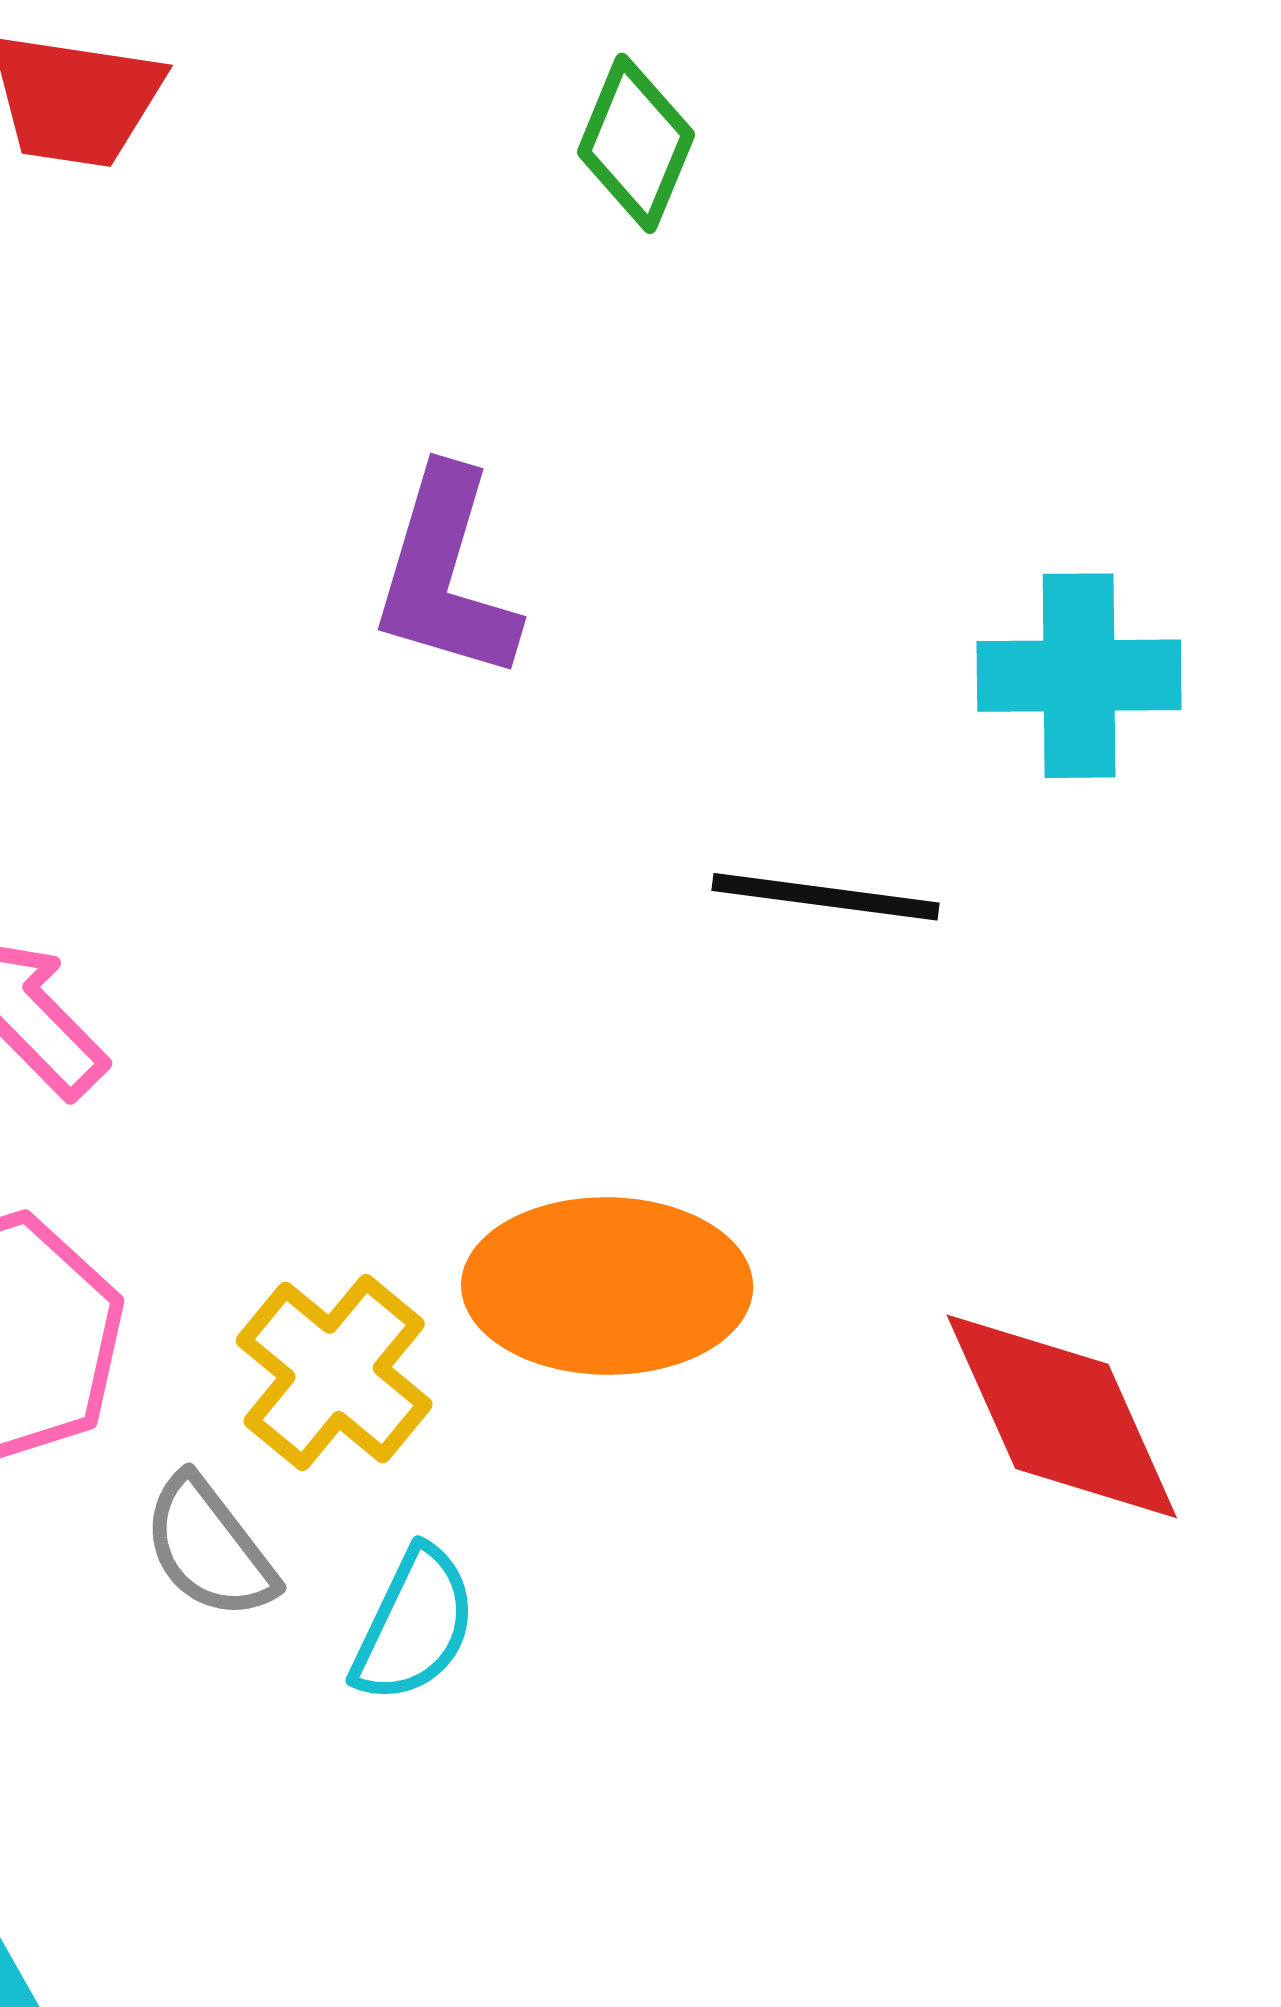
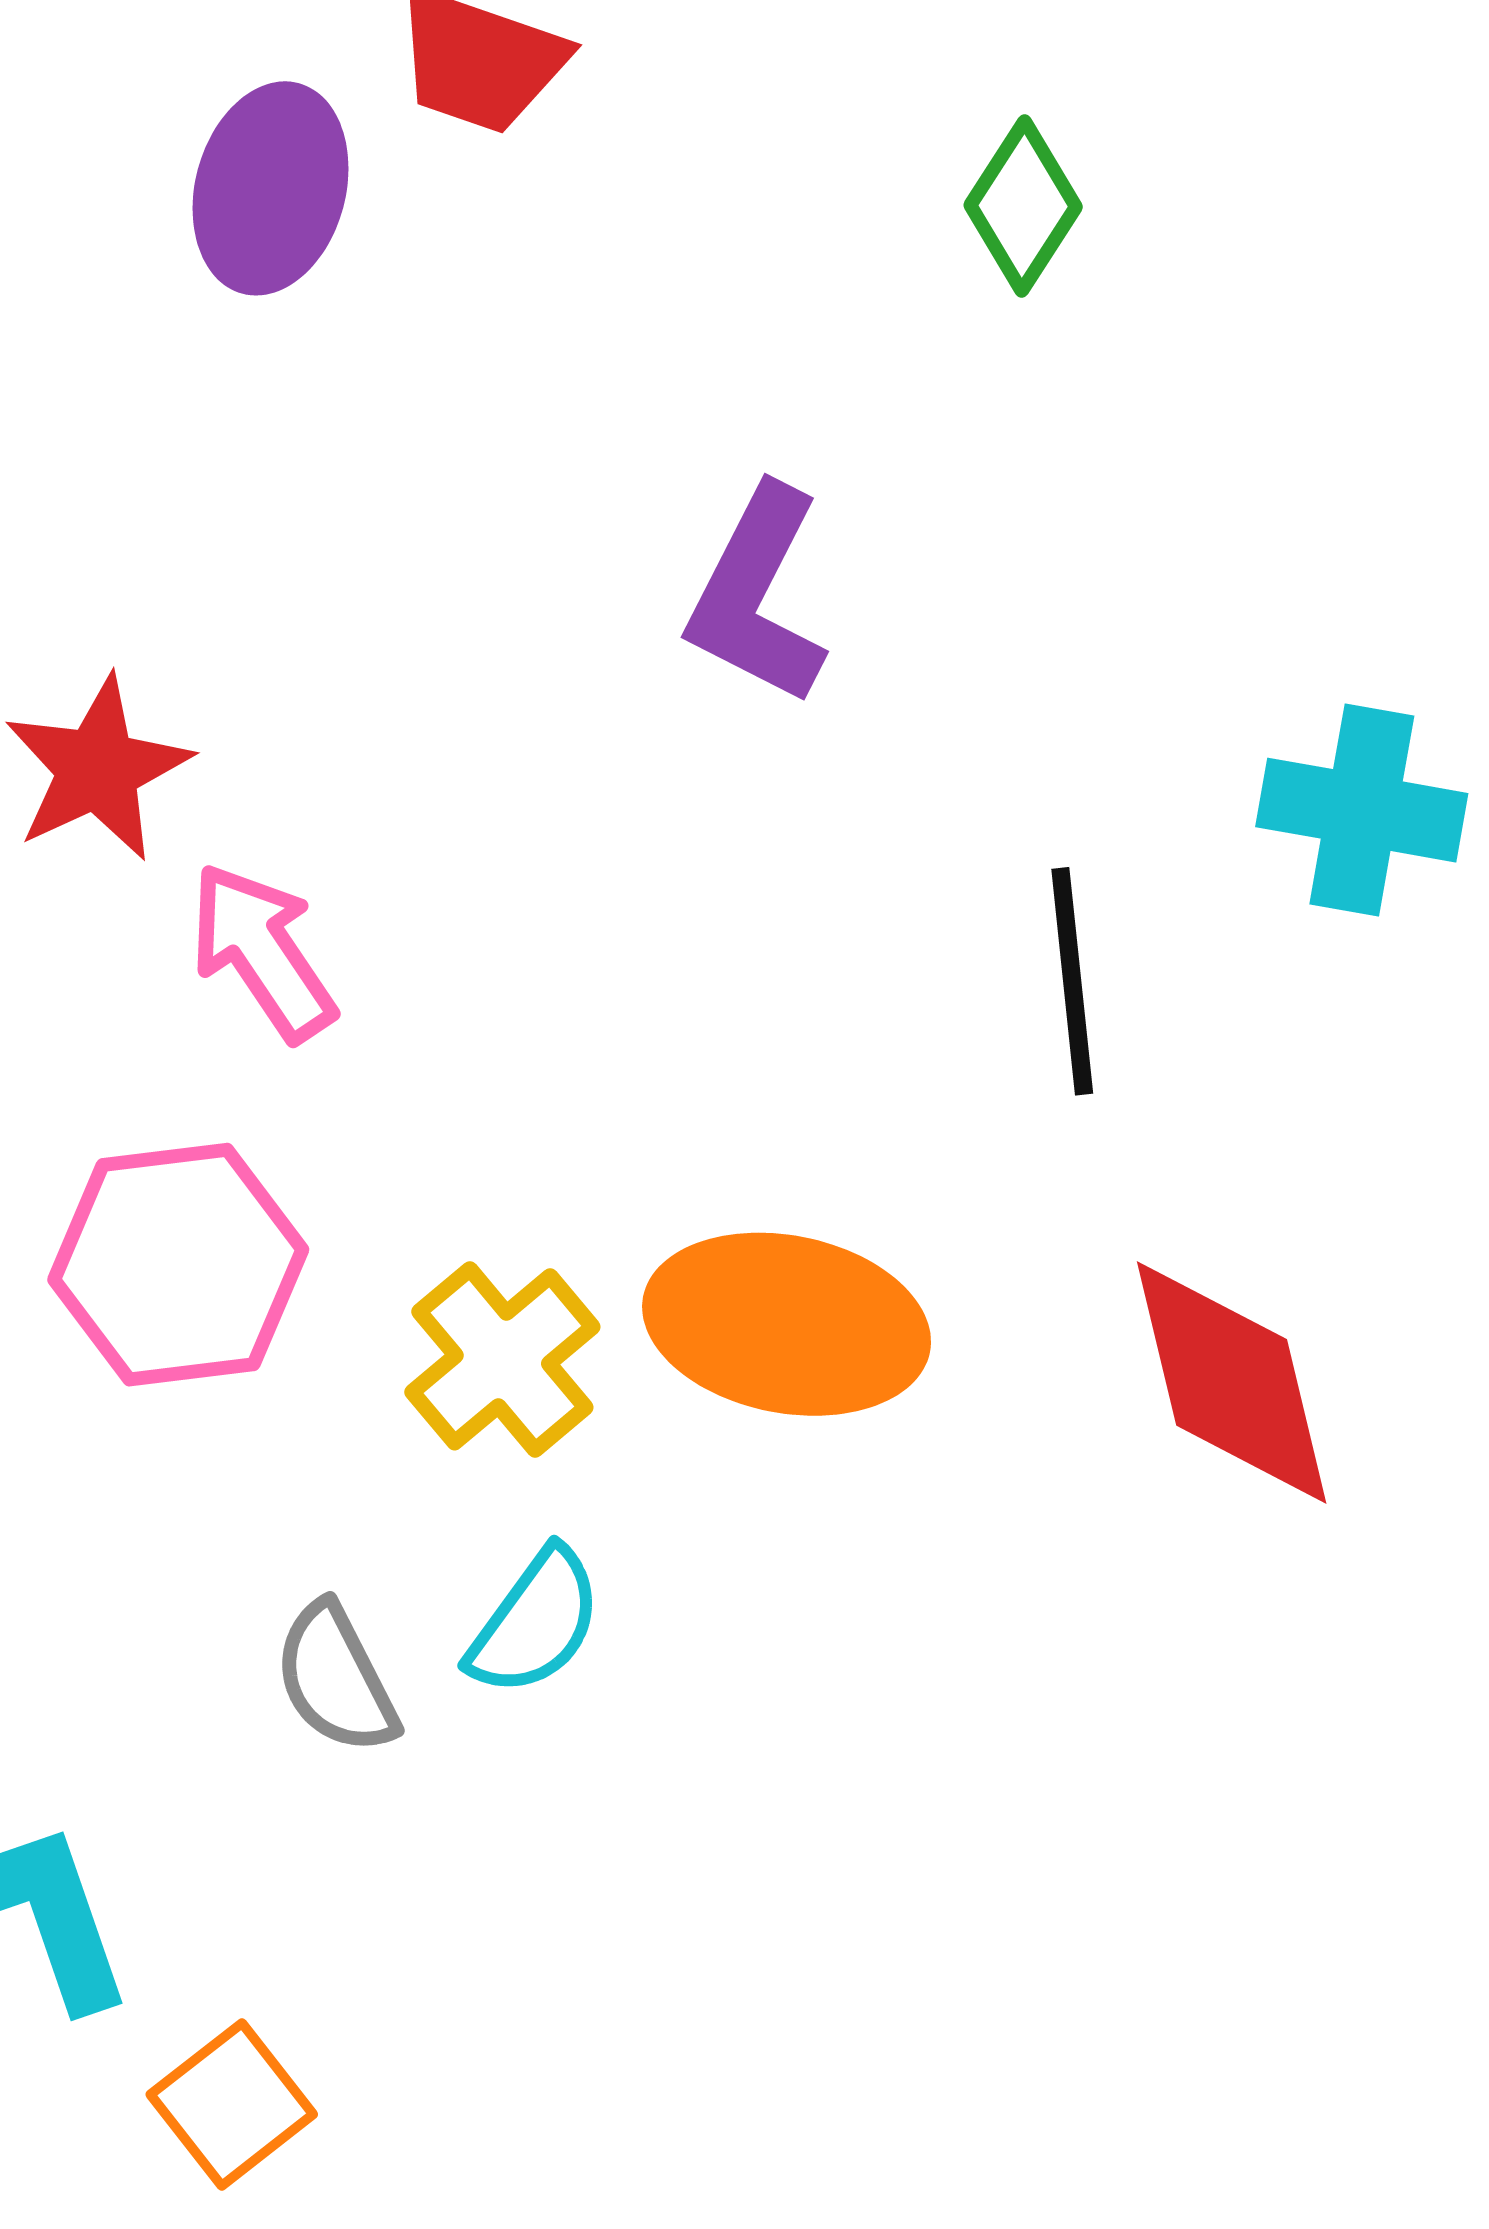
black line: (825, 897) -> (1072, 981), turned 66
red diamond: (1062, 1416) -> (1232, 1382), moved
gray semicircle: (209, 1548) -> (336, 1679), moved

